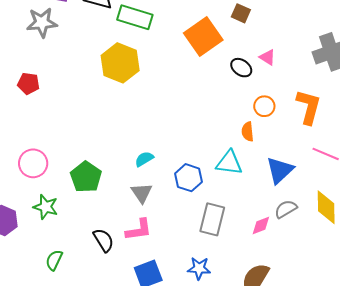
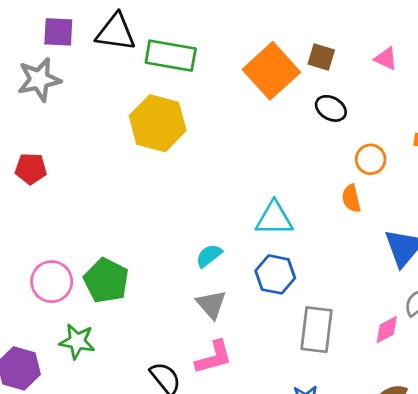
brown square: (241, 13) -> (321, 57), moved
pink triangle: (267, 57) -> (386, 59), moved
cyan triangle: (229, 163) -> (274, 219), moved
green pentagon: (86, 177) -> (106, 281), moved

